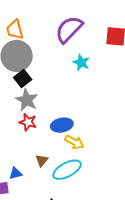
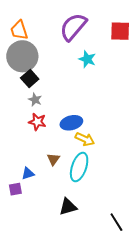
gray star: (27, 100) -> (35, 100), size x0.6
cyan ellipse: (67, 170) -> (79, 167), turned -40

